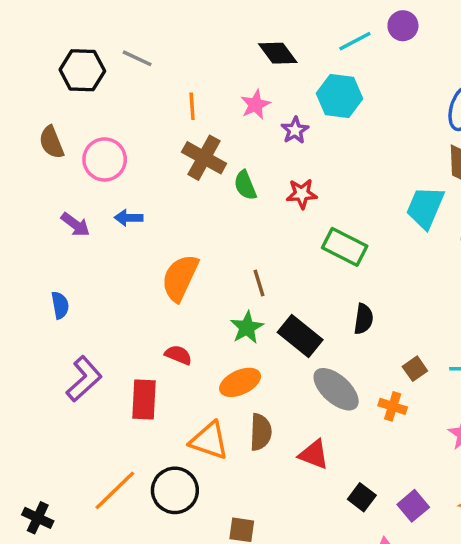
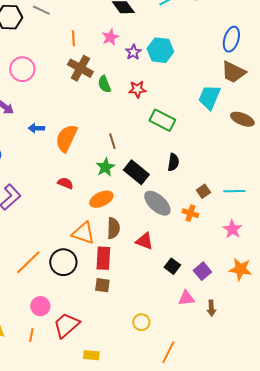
cyan hexagon: (339, 96) -> (160, 50), moved
blue arrow: (129, 218) -> (36, 128), moved
red rectangle: (144, 399) -> (103, 258), moved

